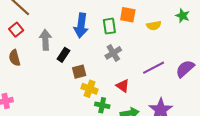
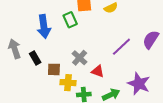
gray cross: (113, 53) -> (80, 58), moved
black rectangle: (63, 55) -> (35, 58), turned -48
brown square: (79, 72) -> (54, 69), turned 32

